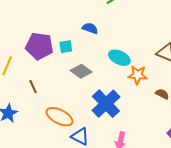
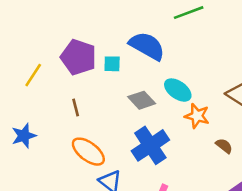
blue semicircle: (90, 28) -> (147, 46), size x1.8
gray diamond: (81, 71) -> (142, 100), moved
brown line: (33, 87) -> (76, 108), moved

